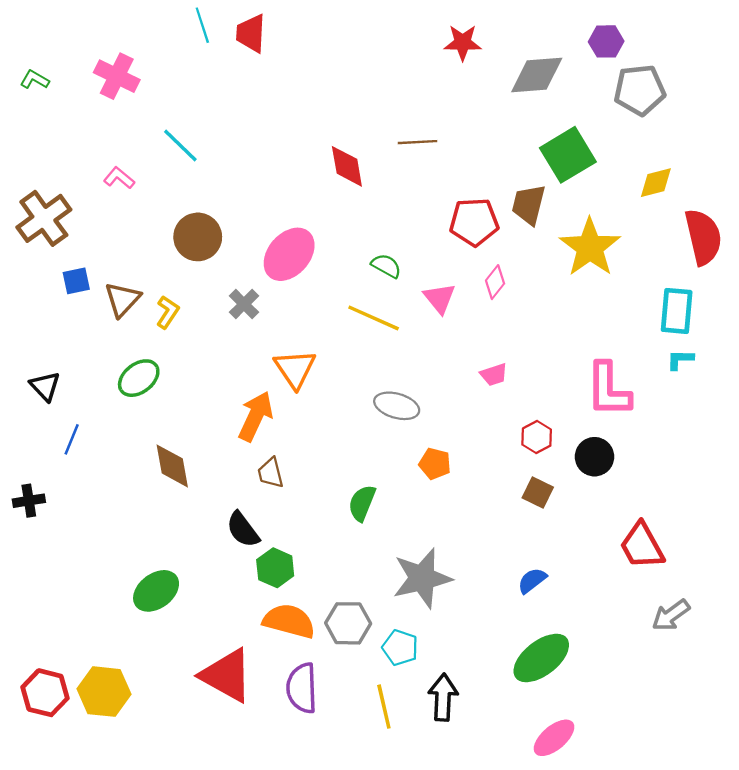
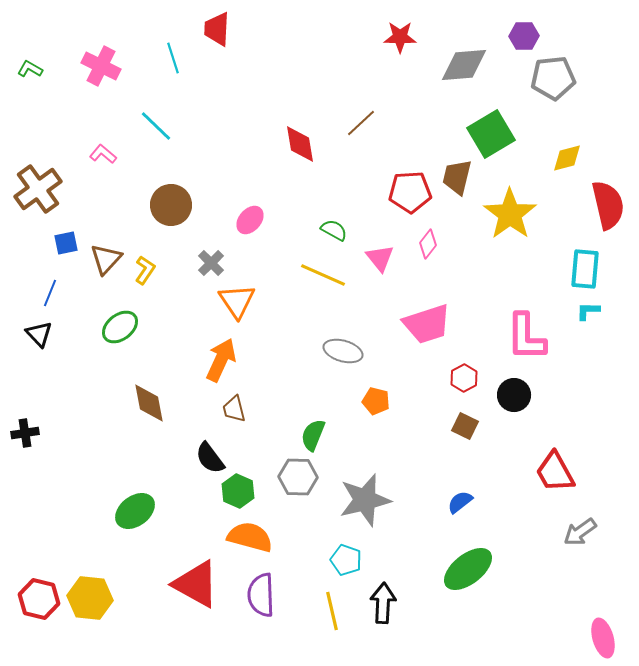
cyan line: (202, 25) -> (173, 58), moved
brown line: (418, 142) -> (361, 123), turned -40
pink ellipse: (289, 254) -> (250, 220), size x0.6
orange triangle: (295, 369) -> (237, 301), moved
pink trapezoid: (494, 375) -> (427, 324), size x2.0
blue line: (72, 439) -> (50, 293), moved
gray hexagon: (348, 623) -> (298, 477), moved
pink ellipse: (554, 738) -> (603, 638), moved, turned -66

